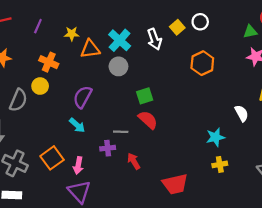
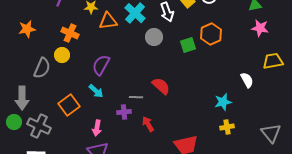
gray circle: (118, 66) -> (154, 37), moved
green square: (145, 96) -> (188, 45), moved
orange square: (52, 158) -> (69, 105), moved

